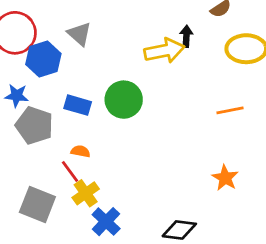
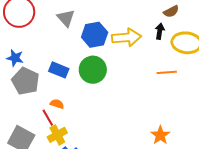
black arrow: (186, 36) -> (160, 31), moved
blue hexagon: (43, 59) -> (95, 35), moved
orange line: (230, 110) -> (167, 72), moved

